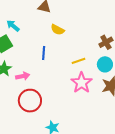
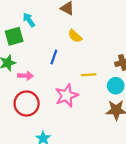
pink star: (82, 83) -> (67, 96), moved

